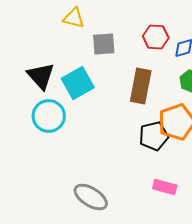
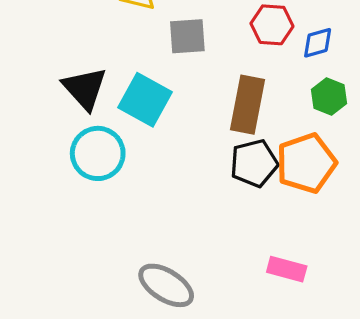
cyan square: (78, 83) -> (145, 100), turned -32
black pentagon: (154, 136) -> (254, 163), moved

